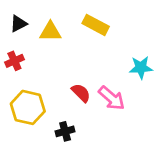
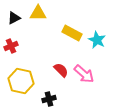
yellow rectangle: (96, 25) -> (72, 33), moved
yellow triangle: (50, 32) -> (38, 13), moved
cyan star: (141, 68) -> (97, 40), moved, turned 30

